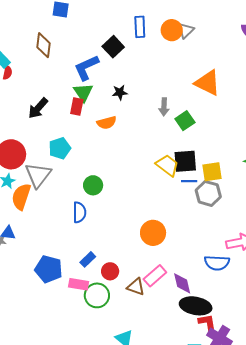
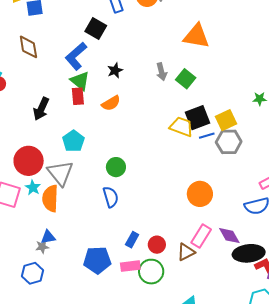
orange circle: (153, 233) -> (200, 194), moved
brown triangle: (136, 287) -> (186, 252), turned -30

